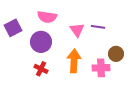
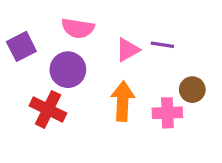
pink triangle: (77, 30) -> (128, 50), turned 35
red cross: (41, 69) -> (48, 109), moved, size x1.5

